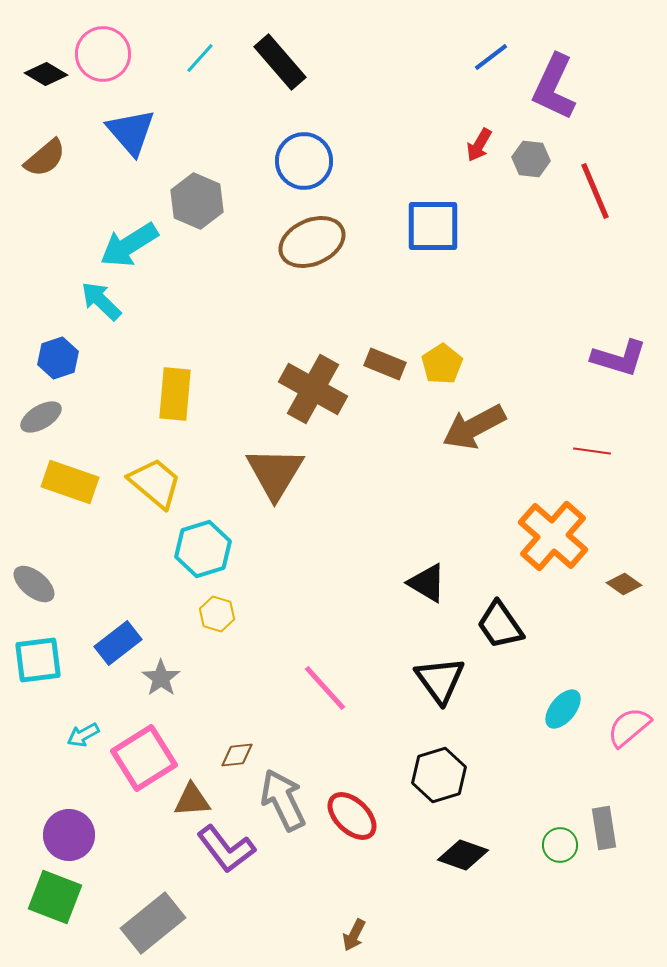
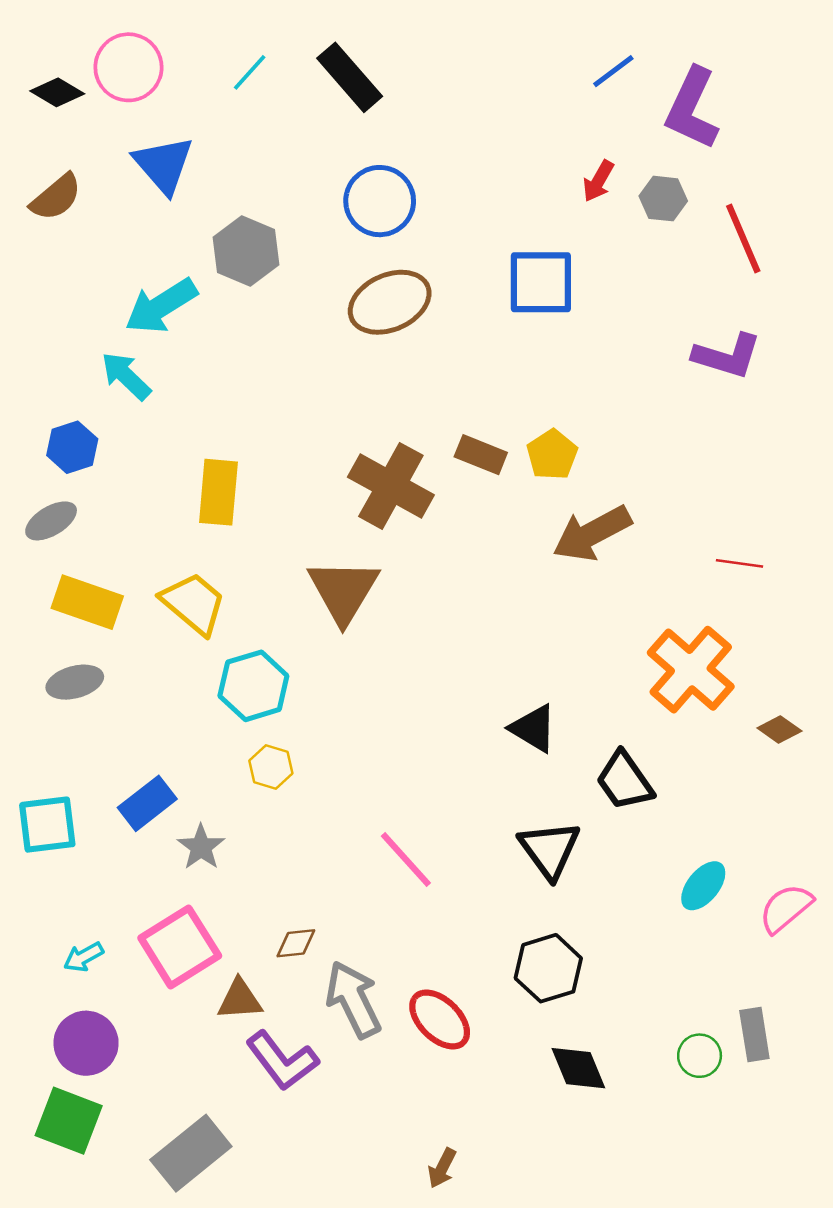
purple L-shape: (619, 358) -> (727, 356), moved
gray ellipse: (34, 584) -> (75, 682), moved, turned -54
cyan arrow: (83, 735) -> (84, 957), moved
black diamond: (463, 855) -> (578, 1068), turned 48

